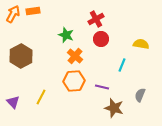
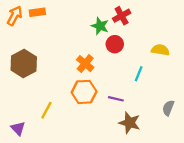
red cross: (96, 19) -> (122, 16), moved
green star: (66, 35) -> (100, 26), moved
gray semicircle: (140, 95) -> (168, 108), moved
purple triangle: (13, 102) -> (18, 128), moved

